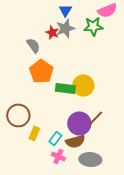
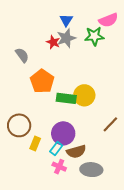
gray semicircle: (33, 45) -> (22, 55), moved
brown line: (95, 118) -> (110, 124), moved
purple circle: (79, 123) -> (63, 133), moved

